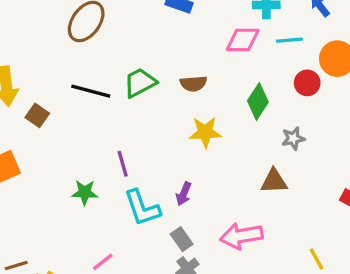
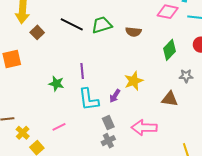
yellow star: (205, 132) -> (134, 81), moved, turned -30

